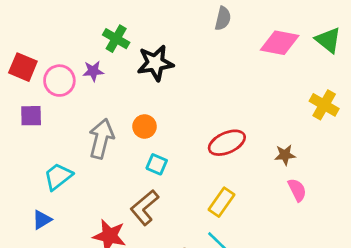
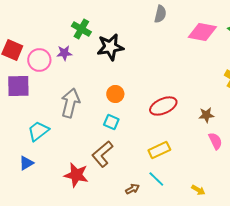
purple square: (31, 116) -> (18, 86), size x1.4
orange circle: (145, 126) -> (115, 94), moved
yellow rectangle: (222, 202) -> (159, 150), turned 30

